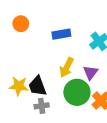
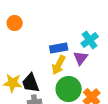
blue rectangle: (61, 34) -> (59, 48), moved
purple triangle: (91, 73) -> (81, 58), moved

